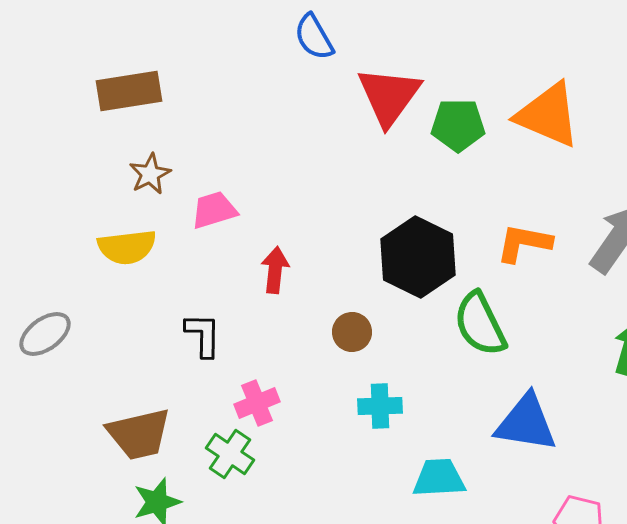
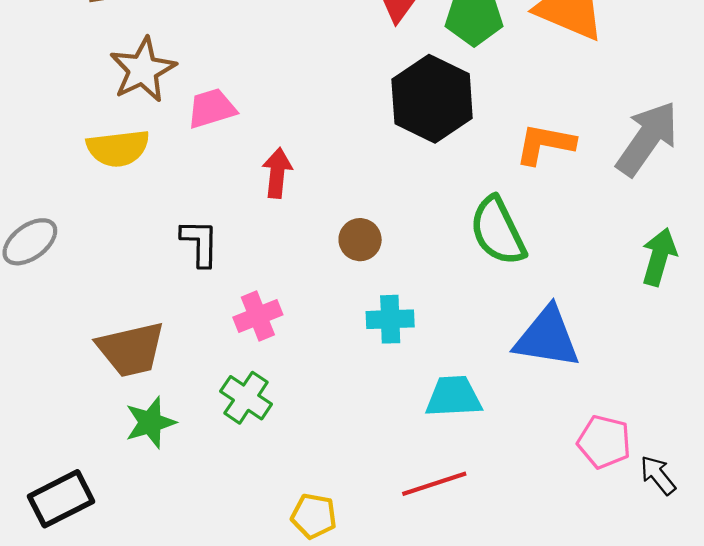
brown star: (150, 174) -> (143, 70), size x1.5
black hexagon: (418, 257) -> (432, 99), moved
green cross: (230, 454) -> (246, 398), moved

